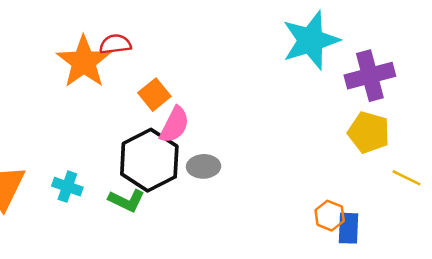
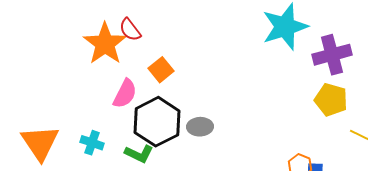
red semicircle: (115, 44) -> (130, 30), turned -120
pink semicircle: (175, 125) -> (125, 94), moved

